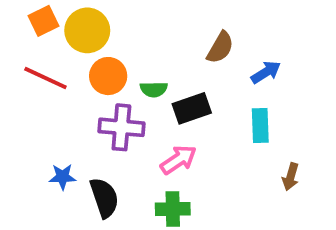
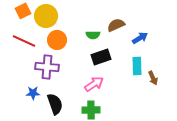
brown semicircle: (220, 48) -> (116, 25), turned -144
green semicircle: (154, 89) -> (93, 35), moved
purple cross: (121, 127) -> (47, 67), moved
brown arrow: (291, 177) -> (153, 78), moved, turned -40

